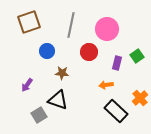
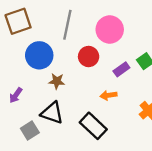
blue circle: (47, 51) -> (39, 55), size x1.5
purple rectangle: (117, 63) -> (121, 69), turned 40
black rectangle: (116, 111) -> (93, 126), moved

